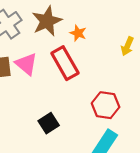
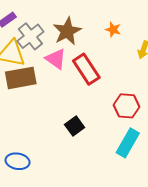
orange star: (78, 33) -> (113, 30), moved
pink triangle: (26, 64) -> (56, 59), moved

